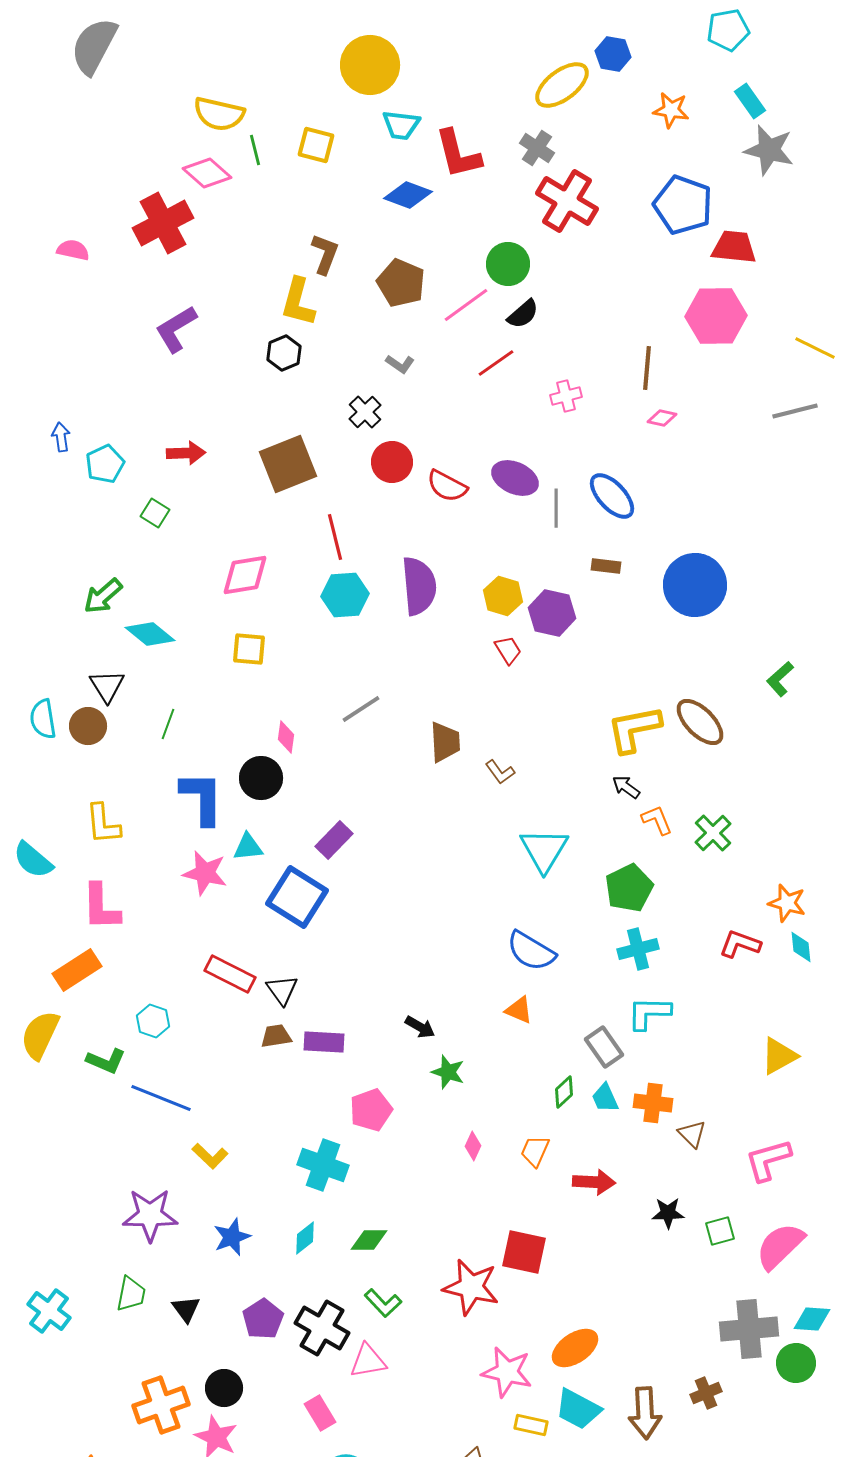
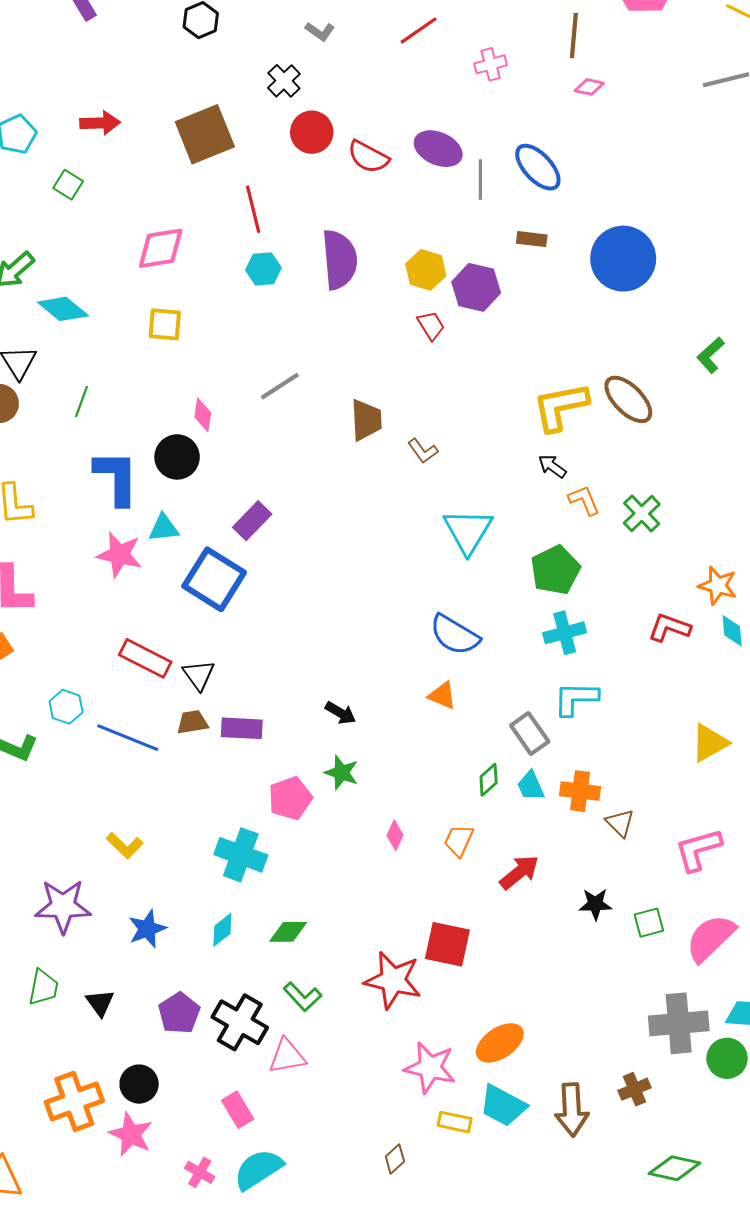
cyan hexagon: (345, 595) -> (263, 269), size x0.7
green star: (448, 1072) -> (342, 773), moved
blue line: (161, 1098) -> (128, 738), moved
red arrow: (594, 1182) -> (519, 872), turned -42

